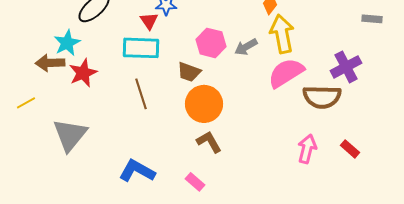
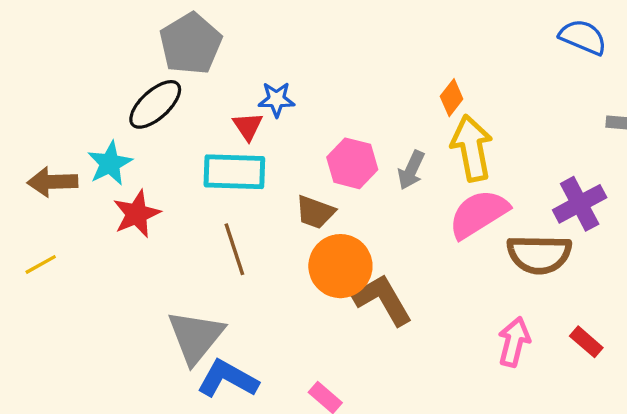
gray arrow: (246, 47) -> (411, 170), turned -35
brown arrow: (50, 63) -> (52, 182), moved
gray triangle: (70, 135) -> (196, 337), moved
brown L-shape: (209, 142) -> (383, 300), moved, size x1.4

